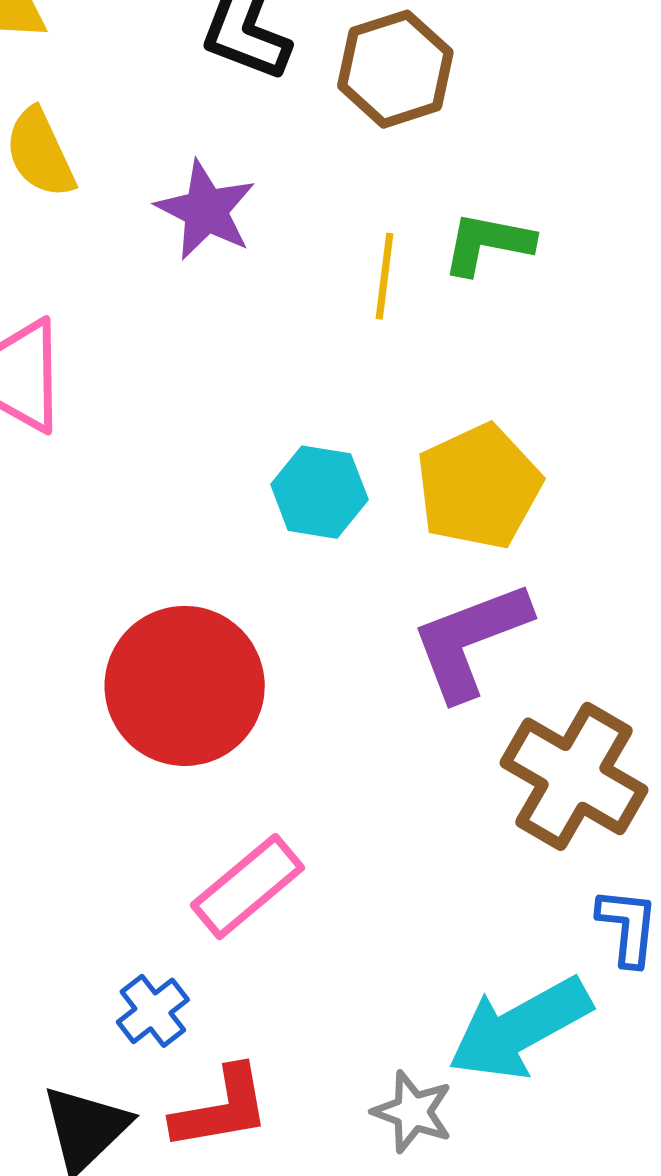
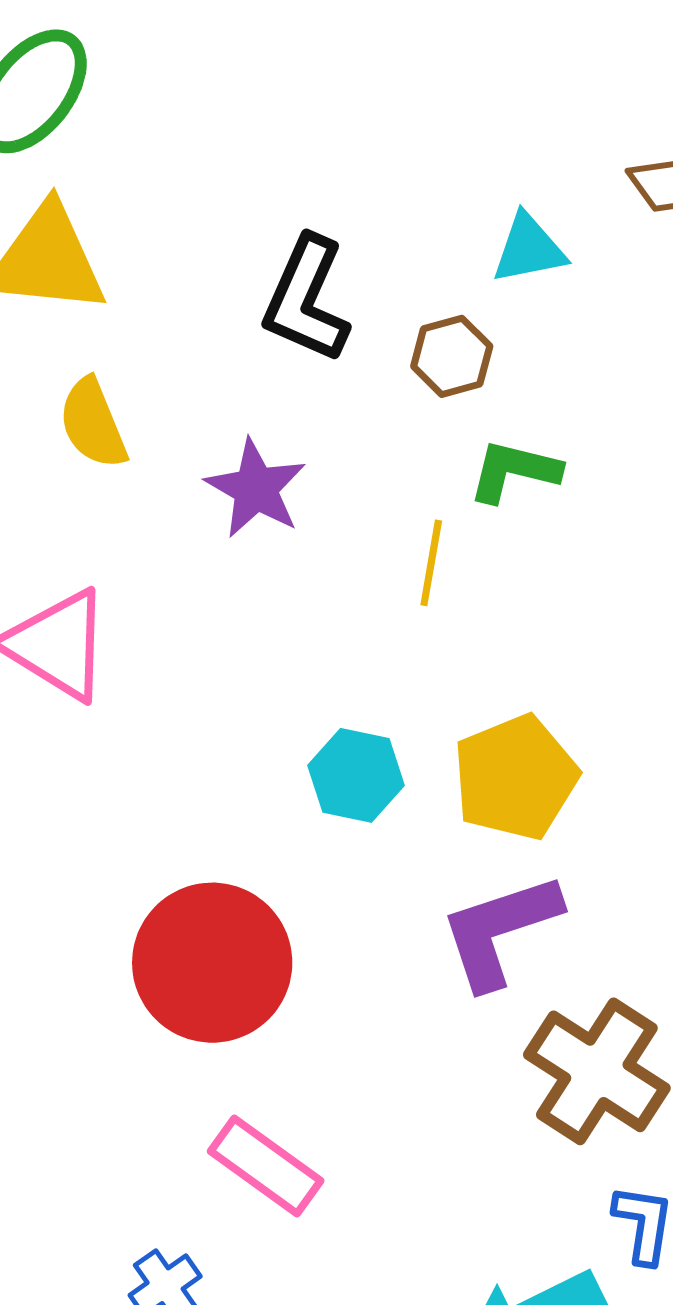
brown hexagon: (395, 69) -> (452, 356), size x0.7
green L-shape: (488, 243) -> (514, 471), moved
pink rectangle: (248, 887) -> (266, 1166), turned 73

